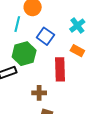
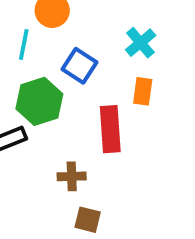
orange rectangle: (77, 51) -> (143, 91), turned 72

